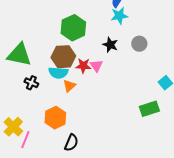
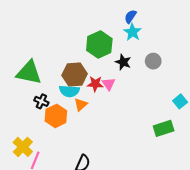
cyan star: (119, 16) -> (132, 32), turned -30
green hexagon: (73, 28) -> (99, 45), moved
orange hexagon: (55, 118) -> (56, 116), moved

